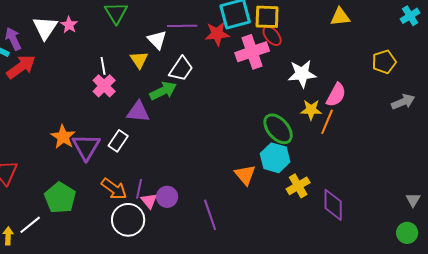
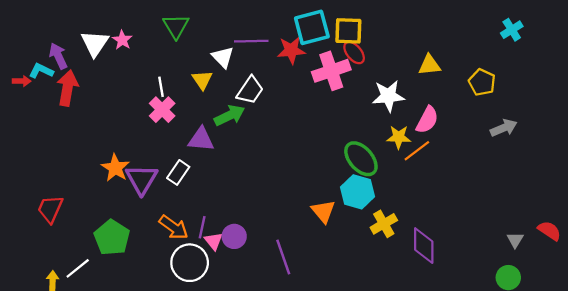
yellow triangle: (340, 17) -> (429, 65), moved
yellow pentagon: (384, 62) -> (482, 82), turned -30
red arrow: (21, 67) -> (67, 88), turned -44
orange line: (327, 122) -> (417, 151), turned 30

